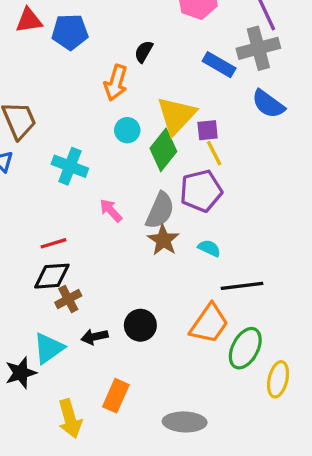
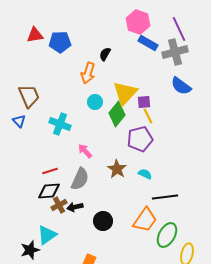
blue rectangle: (219, 65) -> (148, 43), moved
gray semicircle: (160, 211) -> (80, 179), moved
black arrow: (94, 337) -> (75, 207), moved

